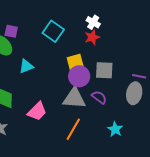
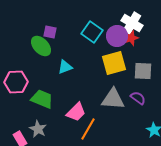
white cross: (93, 22) -> (132, 23), size x1.5
yellow square: (75, 62) -> (114, 63), size x1.4
purple circle: (79, 76) -> (117, 36), moved
orange line: (73, 129) -> (88, 129), moved

